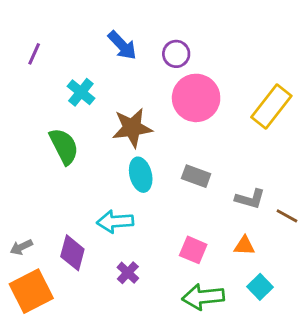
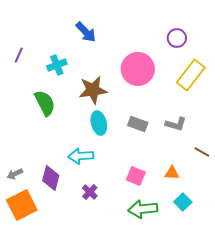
purple line: (34, 54) -> (19, 55), moved
purple circle: (176, 54) -> (177, 38), moved
cyan cross: (81, 92) -> (57, 65), turned 30
gray L-shape: (250, 199) -> (176, 124), moved

